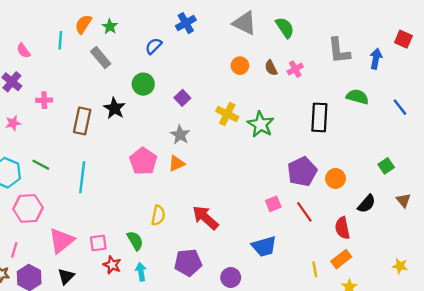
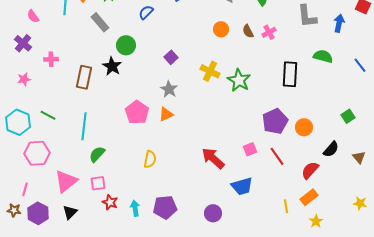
green circle: (143, 84) -> (126, 45), moved
brown triangle: (403, 200) -> (359, 157), moved
red arrow: (205, 218) -> (213, 158), moved
red semicircle: (342, 228) -> (310, 170), turned 54
green semicircle: (135, 241) -> (97, 154), moved, turned -108
purple pentagon: (188, 263) -> (165, 207), moved

